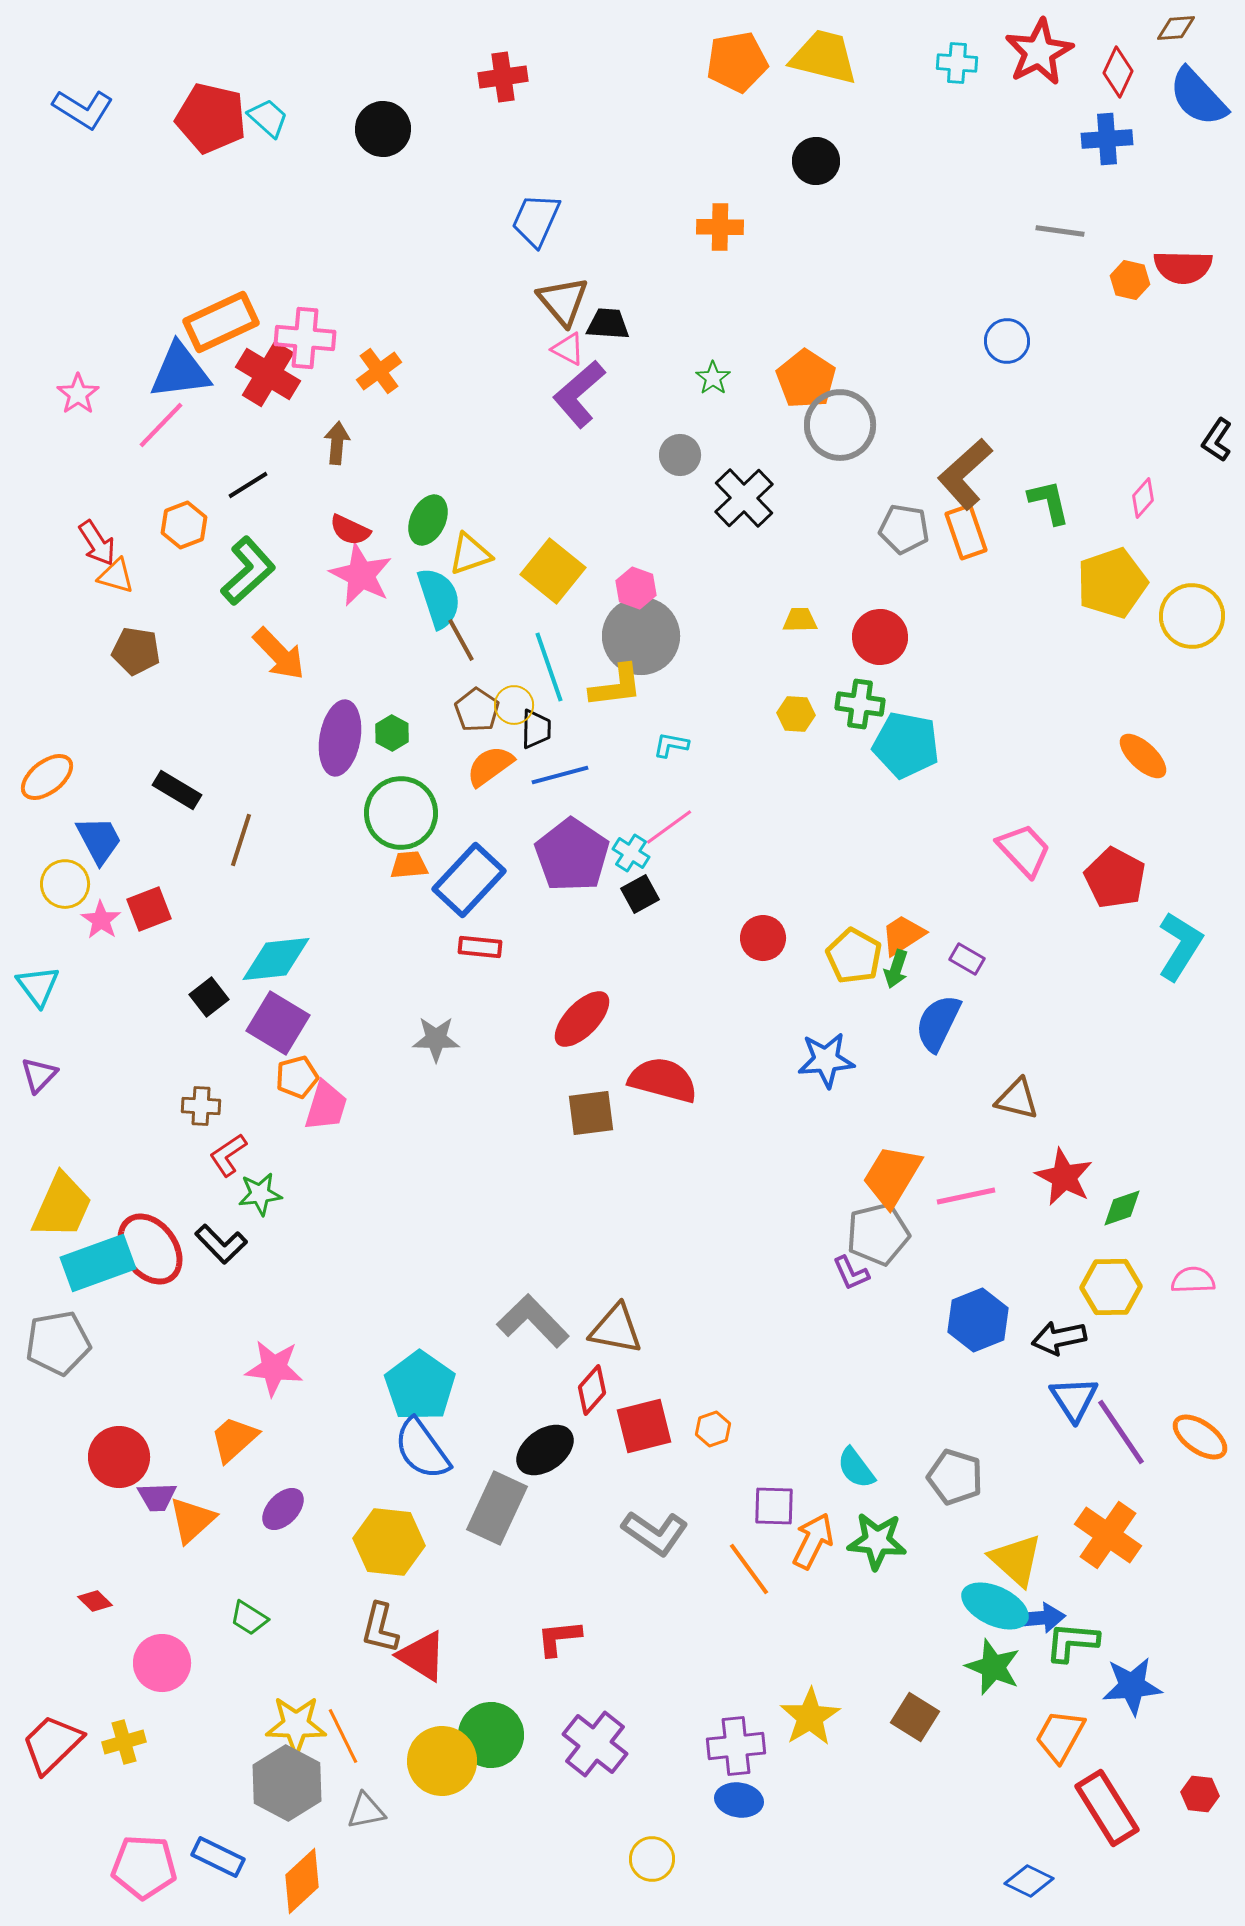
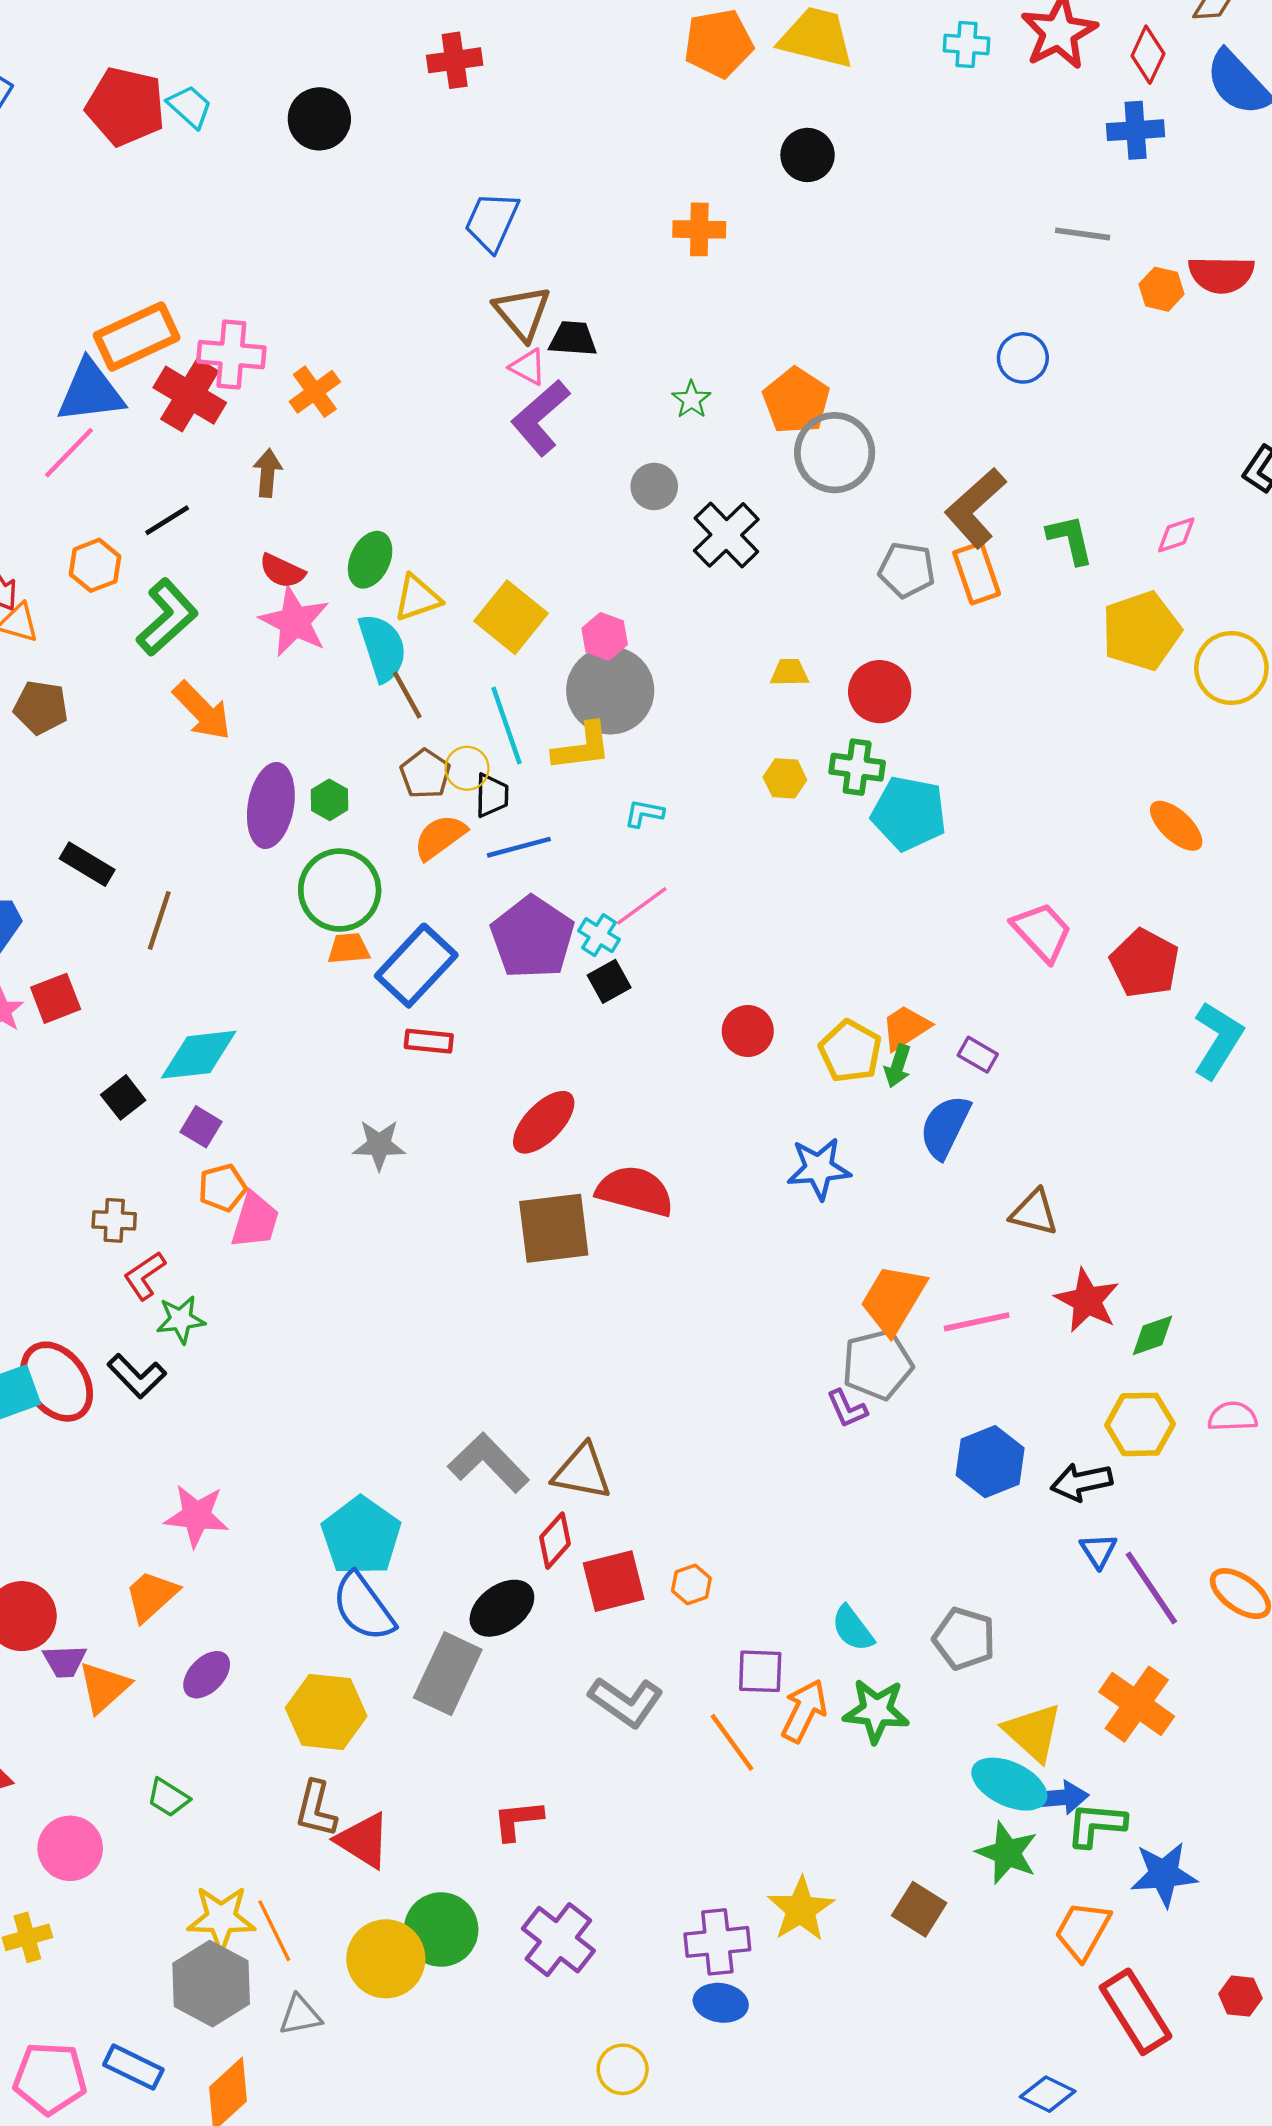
pink diamond: (1143, 498) -> (1176, 535), turned 30
purple square: (278, 1023) -> (201, 1127), size x0.6
brown square: (591, 1113) -> (554, 1228), size x1.4
blue triangle: (1074, 1399) -> (1098, 1551), size x0.7

